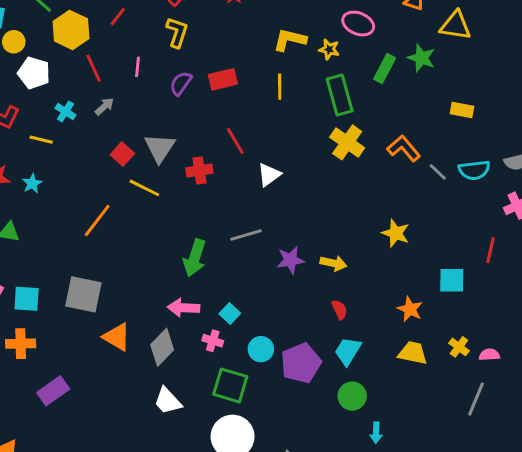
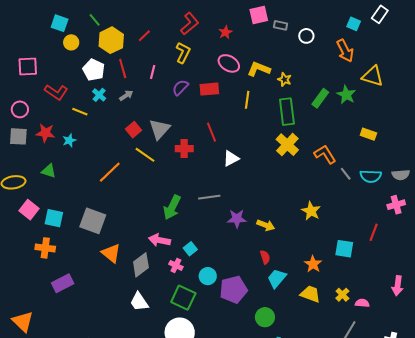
pink ellipse: (358, 24) -> (229, 63), moved
white pentagon: (34, 73) -> (94, 70), moved
cyan trapezoid: (348, 351) -> (277, 278), moved

